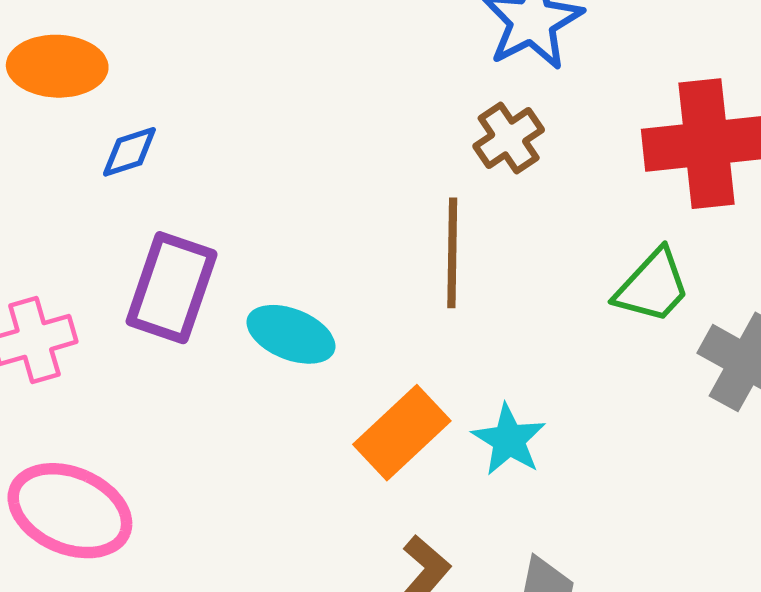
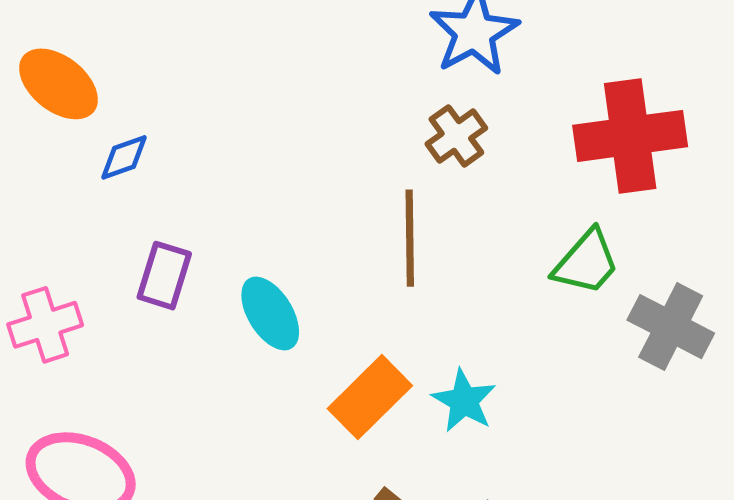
orange ellipse: (57, 66) -> (58, 84), turned 38
purple rectangle: (172, 288) -> (164, 276), size x0.7
cyan ellipse: (291, 334) -> (270, 314), turned 38

